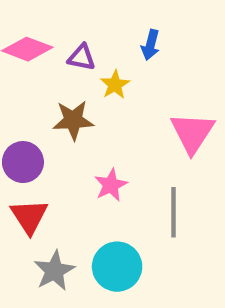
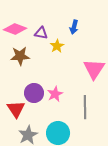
brown star: (73, 120) -> (20, 56), moved
purple circle: (23, 162) -> (34, 93), moved

